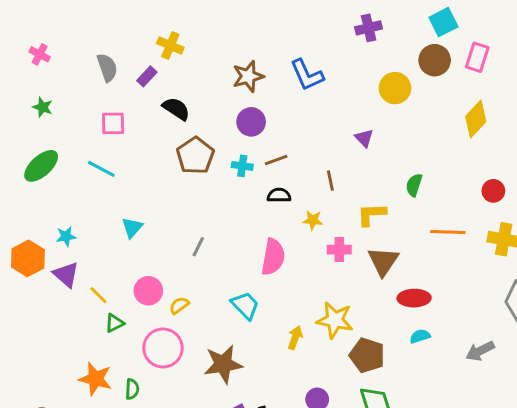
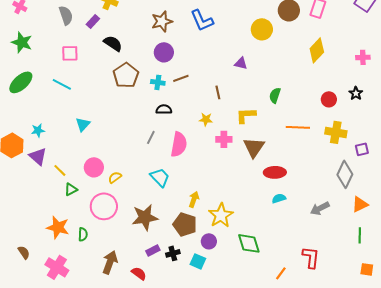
green star: (43, 107) -> (22, 42), size x1.5
purple triangle: (364, 138) -> (241, 63), turned -32
black semicircle: (279, 195) -> (164, 109), moved
gray line: (198, 247) -> (151, 137), moved
yellow star: (335, 320) -> (221, 215), moved, turned 30
brown pentagon: (367, 355) -> (185, 224), moved

